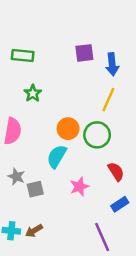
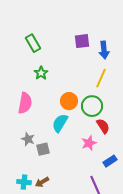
green rectangle: (23, 55) -> (33, 43), turned 54
red semicircle: (116, 171) -> (103, 126), moved
pink star: (79, 187) -> (89, 143), moved

